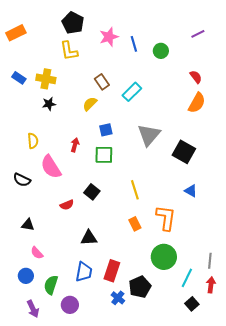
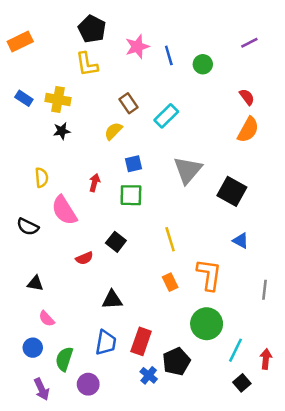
gray line: (210, 261) -> (265, 290), moved

